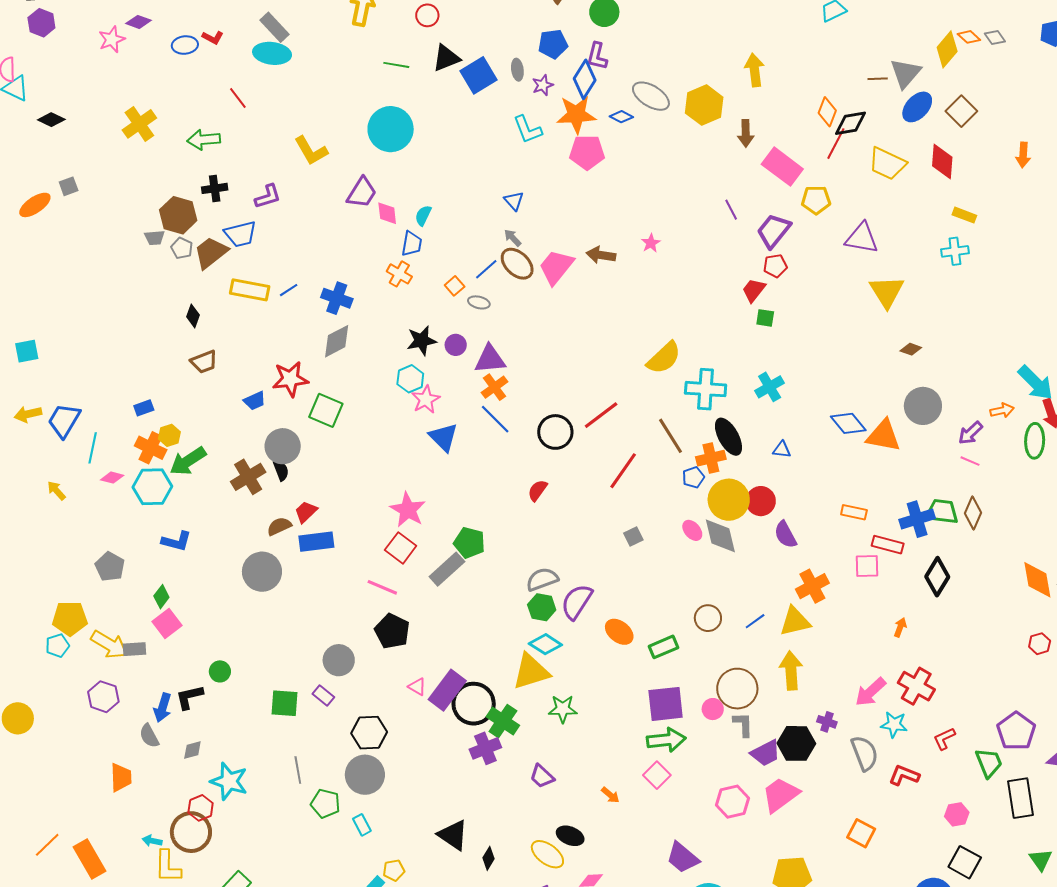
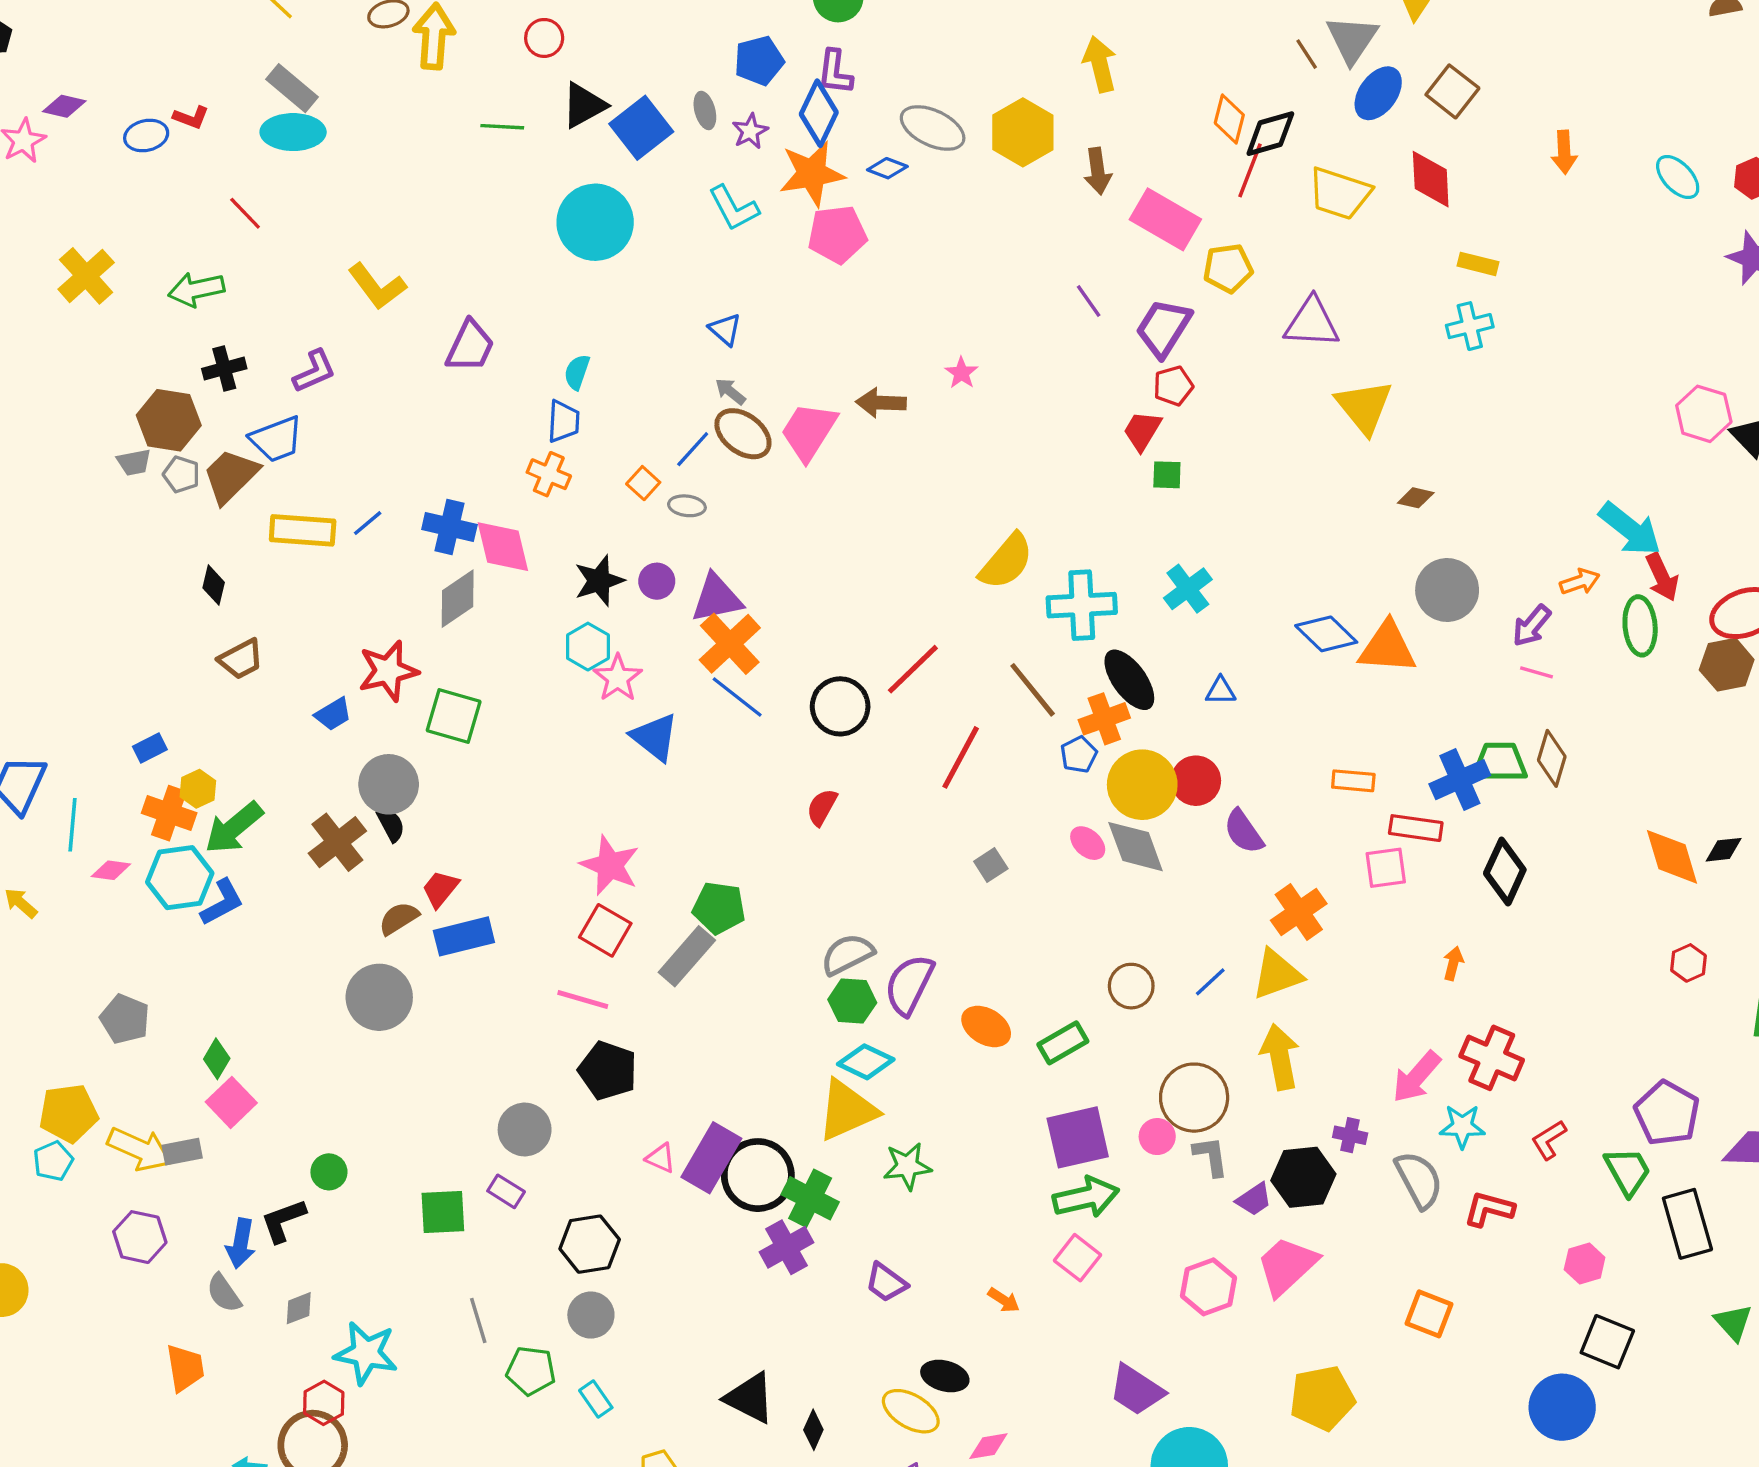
brown line: (878, 79) -> (1307, 54), turned 66
cyan circle: (391, 129) -> (595, 222), moved
pink diamond: (387, 213) -> (503, 547), moved, size x1.5
orange cross: (494, 387) -> (730, 644), size x1.4
blue L-shape: (176, 541) -> (222, 902), moved, turned -36
purple trapezoid: (766, 753) -> (1254, 1199), size x0.7
gray circle: (365, 775) -> (591, 1315), size x0.7

